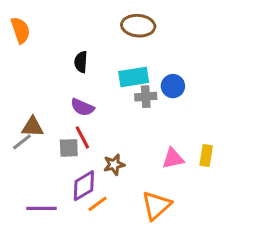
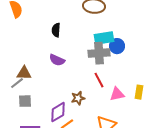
cyan rectangle: (134, 77) -> (104, 38), moved
gray cross: (146, 97) -> (99, 53), size x1.5
red line: (82, 137) -> (99, 80), moved
gray square: (69, 148) -> (25, 101), moved

